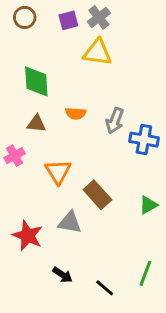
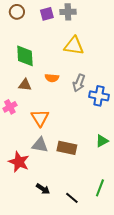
gray cross: (99, 17) -> (68, 12), turned 35
yellow triangle: (97, 52) -> (74, 46), moved
brown rectangle: (97, 195) -> (67, 148), moved, turned -36
gray triangle: (70, 222) -> (40, 145), moved

